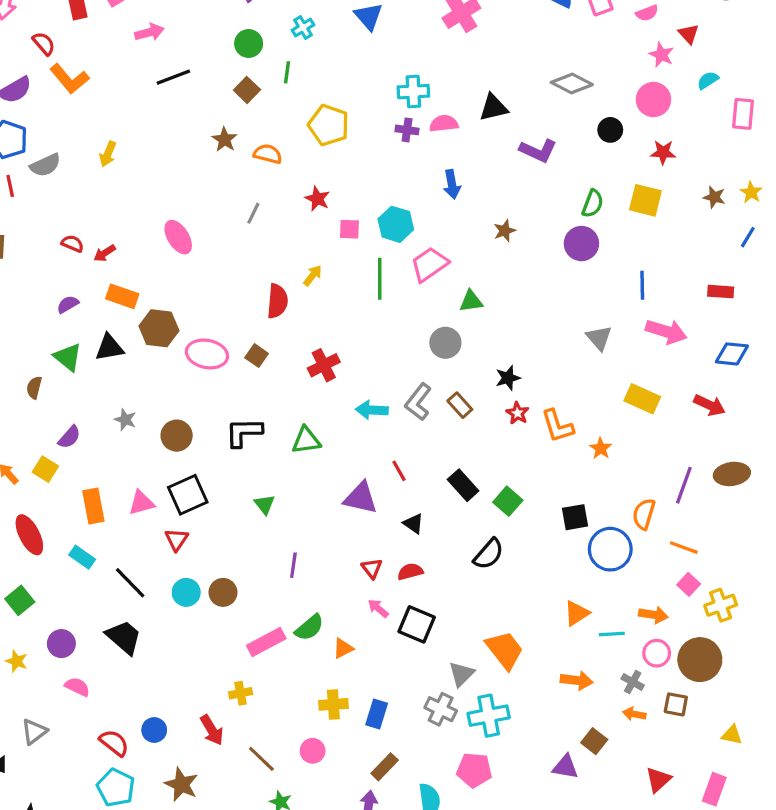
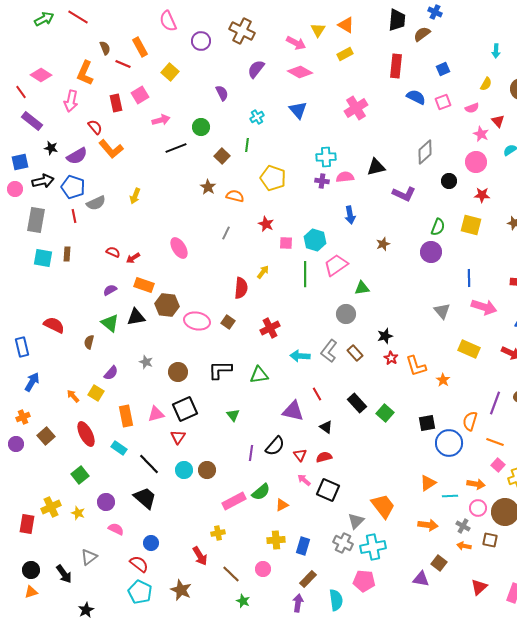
green circle: (249, 44) -> (201, 127), moved
gray diamond: (572, 84) -> (425, 152), turned -70
black semicircle: (489, 554) -> (275, 446), moved
blue circle: (154, 730) -> (151, 543), moved

